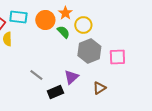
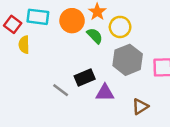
purple triangle: (71, 77) -> (105, 93), turned 42
black rectangle: (55, 92) -> (85, 77), moved

